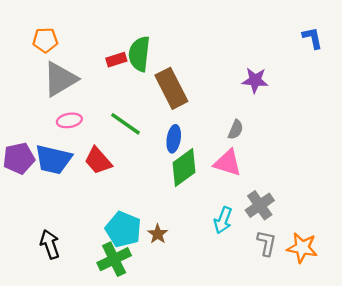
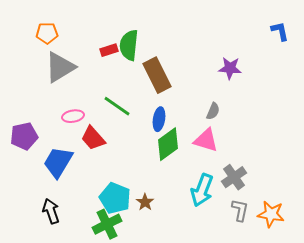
pink ellipse: (69, 120) -> (73, 116), moved
blue trapezoid: (53, 159) -> (58, 162), moved, turned 108
cyan arrow: (223, 220) -> (202, 190), size x1.4

